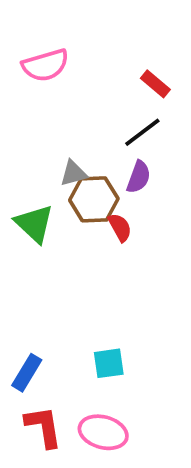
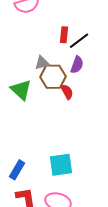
red rectangle: (155, 84) -> (64, 35), moved, turned 56
cyan square: (109, 363) -> (61, 165), size x1.4

